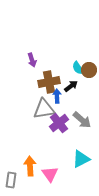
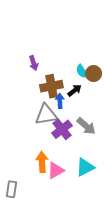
orange arrow: (30, 166) -> (42, 162), moved
pink triangle: (50, 174) -> (56, 170), moved, turned 36

